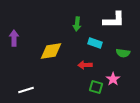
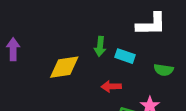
green arrow: (77, 24) -> (100, 46), moved

